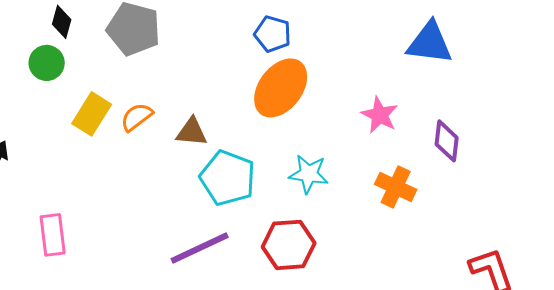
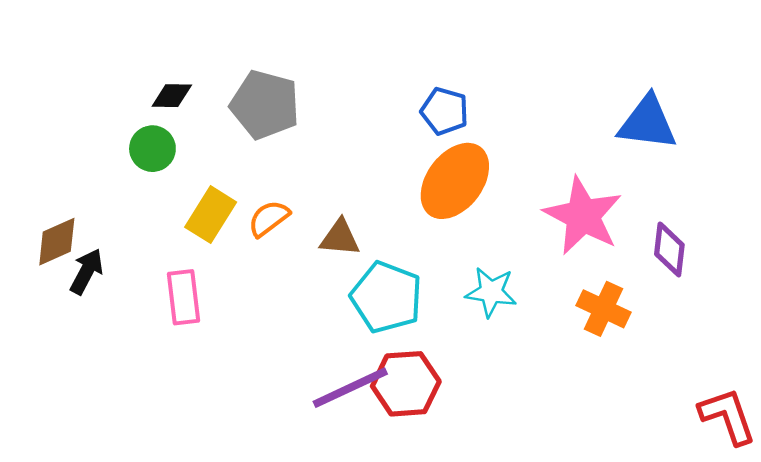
black diamond: (62, 22) -> (172, 96), turned 76
pink star: (380, 115) -> (583, 216), size x1.6
pink rectangle: (53, 235) -> (184, 297), moved
red hexagon: (289, 245) -> (406, 384), moved

